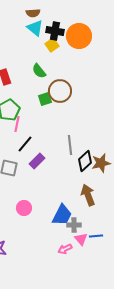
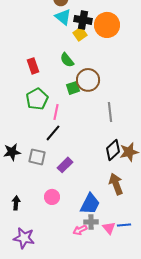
pink line: (17, 124) -> (56, 112), moved
gray line: (70, 145) -> (110, 112), moved
purple rectangle: (37, 161) -> (65, 165), moved
gray cross: (74, 225) -> (91, 222), moved
pink arrow: (65, 249) -> (80, 230), moved

